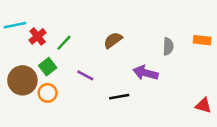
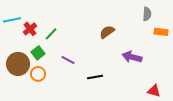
brown semicircle: (113, 40) -> (107, 32), moved
gray semicircle: (168, 46) -> (147, 14), moved
purple arrow: (146, 73) -> (132, 57), moved
red triangle: (203, 105) -> (154, 91), moved

